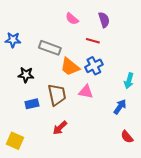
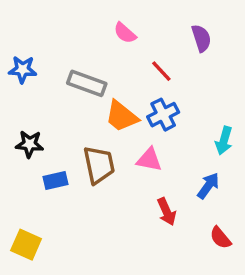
purple semicircle: (104, 20) -> (201, 38), moved
red line: (93, 41) -> (161, 71), turned 32
black star: (26, 75) -> (30, 144), moved
red arrow: (60, 128) -> (167, 212), moved, turned -70

